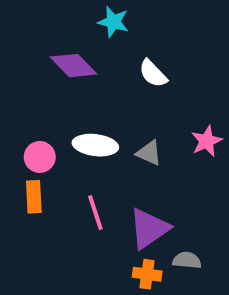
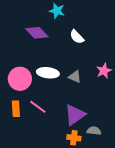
pink circle: (40, 157) -> (20, 79), size x1.5
orange rectangle: (34, 197) -> (16, 109), moved
pink line: (95, 213) -> (38, 107), moved, turned -36

